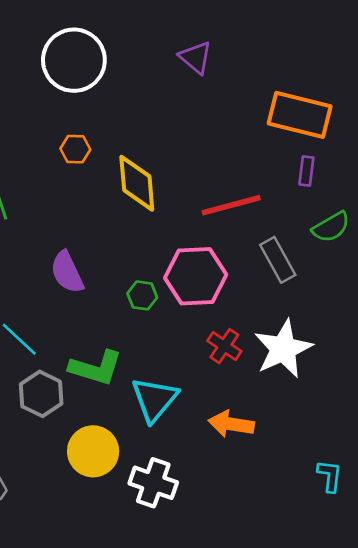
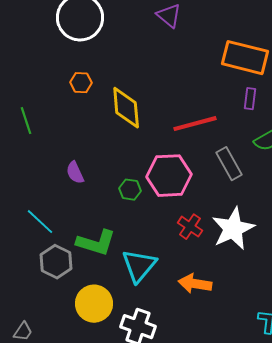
purple semicircle: (67, 272) -> (75, 173), size x0.7

